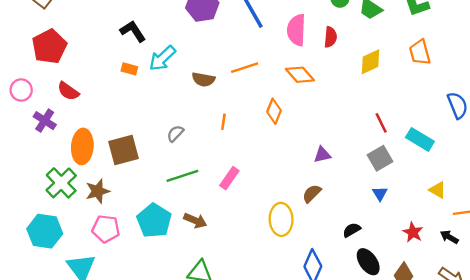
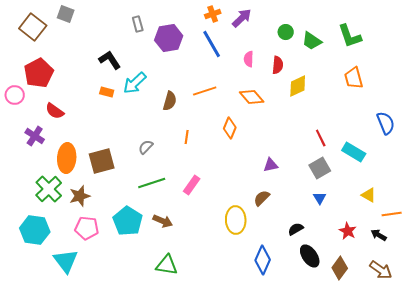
pink semicircle: (296, 30) -> (249, 59), size x0.6
yellow diamond: (370, 62) -> (298, 86), moved
brown semicircle: (203, 79) -> (170, 101), turned -84
pink circle: (21, 90) -> (15, 95), moved

